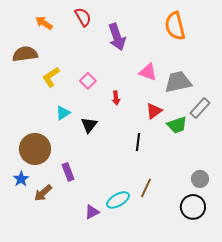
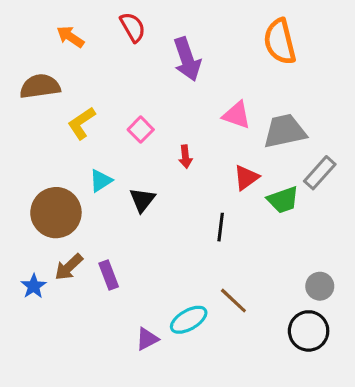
brown circle: (35, 149) -> (56, 213), moved
brown line: (146, 188) -> (233, 301), turned -72
brown arrow: (43, 193) -> (69, 267), moved

